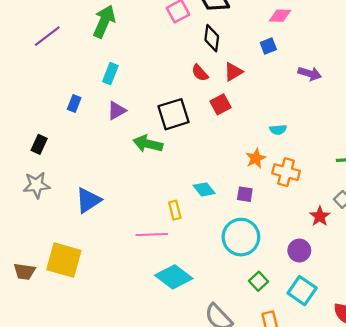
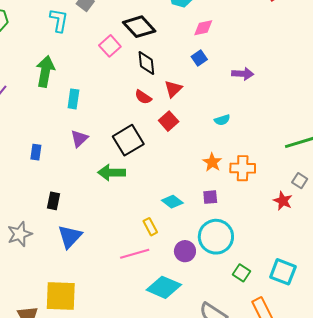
cyan rectangle: (110, 74) -> (73, 99), moved
purple triangle: (117, 111) -> (79, 139), moved
cyan semicircle: (278, 130) -> (222, 120), moved
black rectangle: (39, 144) -> (53, 201), moved
purple circle: (299, 251) -> (185, 251), moved

